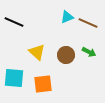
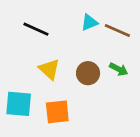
black line: (14, 22) -> (36, 29), moved

